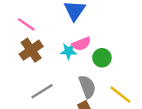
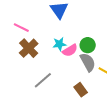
pink semicircle: (81, 44) -> (70, 50), moved
gray semicircle: (87, 87) -> (88, 62), moved

